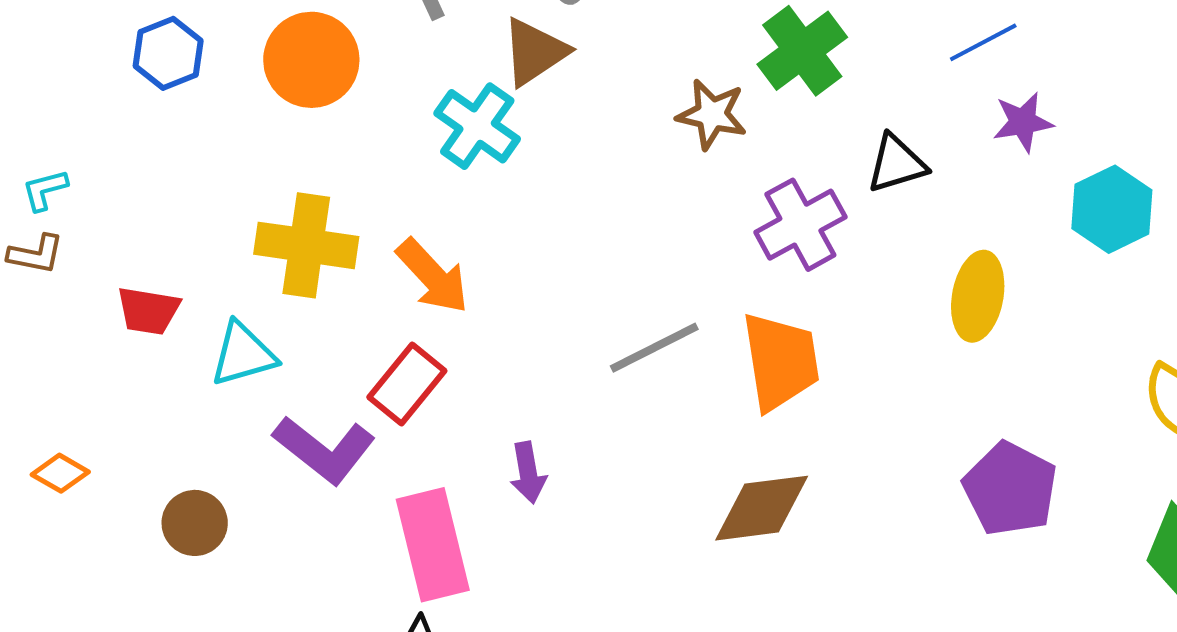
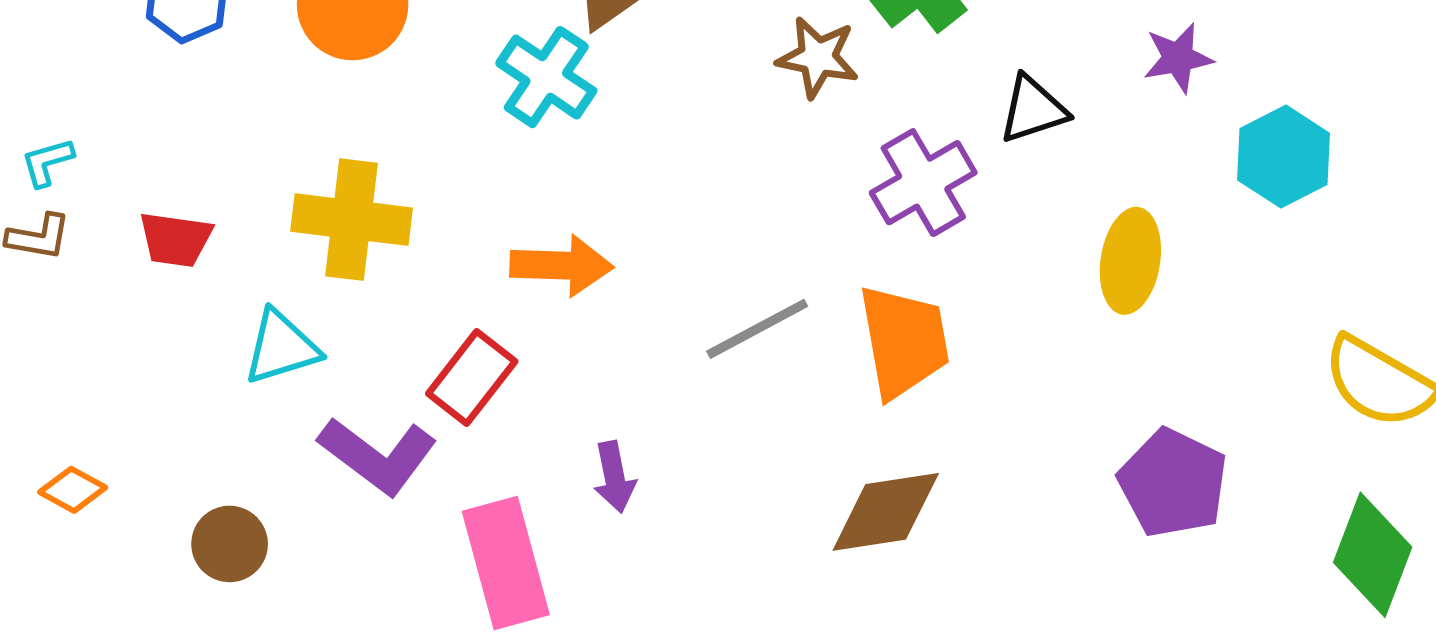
orange arrow: (433, 276) -> (562, 266), moved, turned -44
red trapezoid: (148, 311) -> (175, 239), moved

